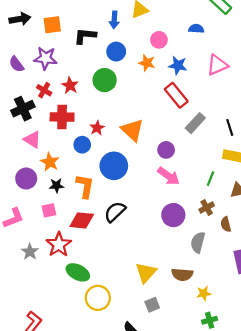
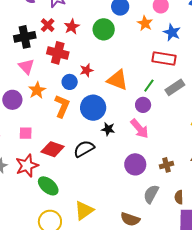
red rectangle: (176, 95) -> (164, 58), turned -55
orange triangle: (132, 130) -> (117, 80), turned -35
green line: (210, 179) -> (149, 86), moved
black star: (56, 186) -> (108, 129), moved
orange L-shape: (85, 186) -> (62, 106), moved
brown semicircle: (226, 224) -> (179, 197), moved
green ellipse: (78, 272) -> (48, 186), moved
yellow triangle: (146, 272) -> (84, 210), moved

